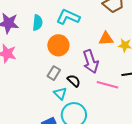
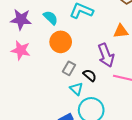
cyan semicircle: (38, 23) -> (51, 18), turned -49
orange circle: (58, 45) -> (61, 42), moved

